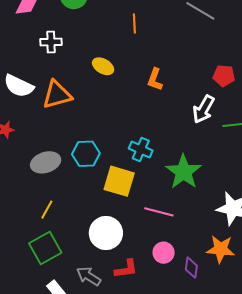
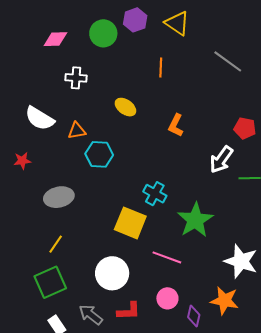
orange triangle: (57, 95) -> (77, 131), size x0.6
cyan hexagon: (86, 154) -> (99, 154), moved

